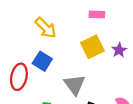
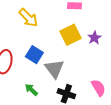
blue square: (42, 61) -> (34, 55), moved

